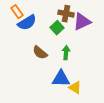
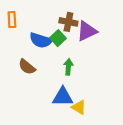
orange rectangle: (17, 12) -> (12, 20), turned 32
blue semicircle: (27, 23) -> (41, 40), moved, turned 48
brown semicircle: (40, 53) -> (27, 67), moved

